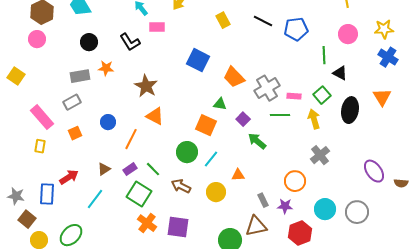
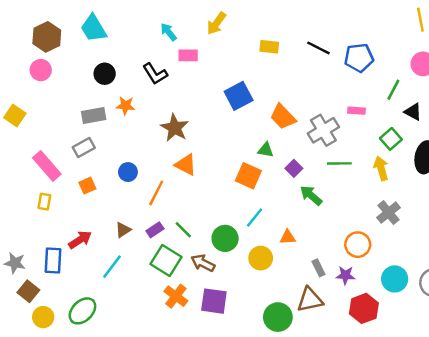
yellow rectangle: (223, 20) -> (269, 47), turned -56
green line: (324, 55) -> (393, 90), turned 30
blue square: (198, 60) -> (239, 96), turned 35
pink rectangle: (294, 96) -> (357, 111), moved
green circle: (187, 152) -> (225, 238), moved
brown arrow: (181, 186) -> (203, 263), moved

